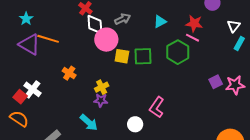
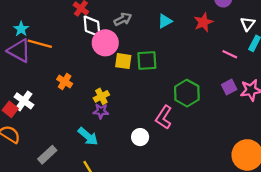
cyan star: (26, 19) -> (21, 29), moved
red star: (194, 23) -> (203, 22), turned -30
pink line: (193, 38) -> (230, 54), moved
green hexagon: (178, 52) -> (187, 93), moved

